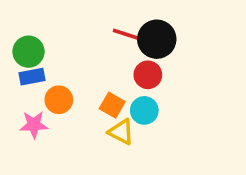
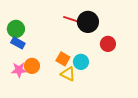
red circle: (148, 75) -> (108, 44), moved
blue rectangle: (32, 77) -> (18, 43), turned 40
orange circle: (59, 100) -> (32, 66), moved

